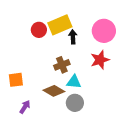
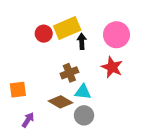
red star: (100, 60) -> (112, 67), turned -30

